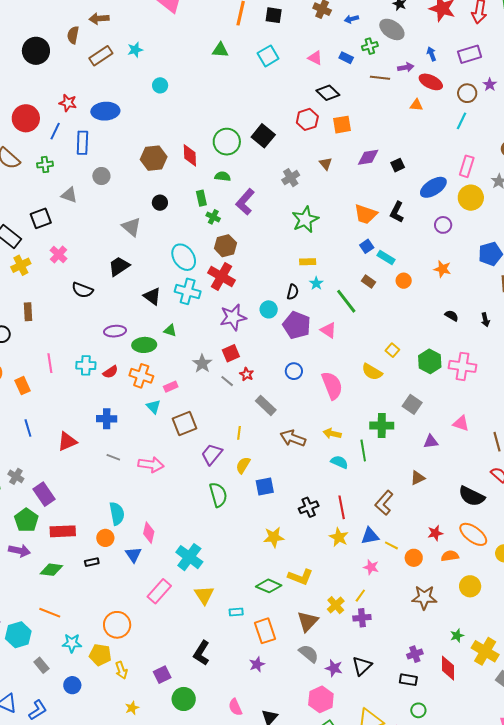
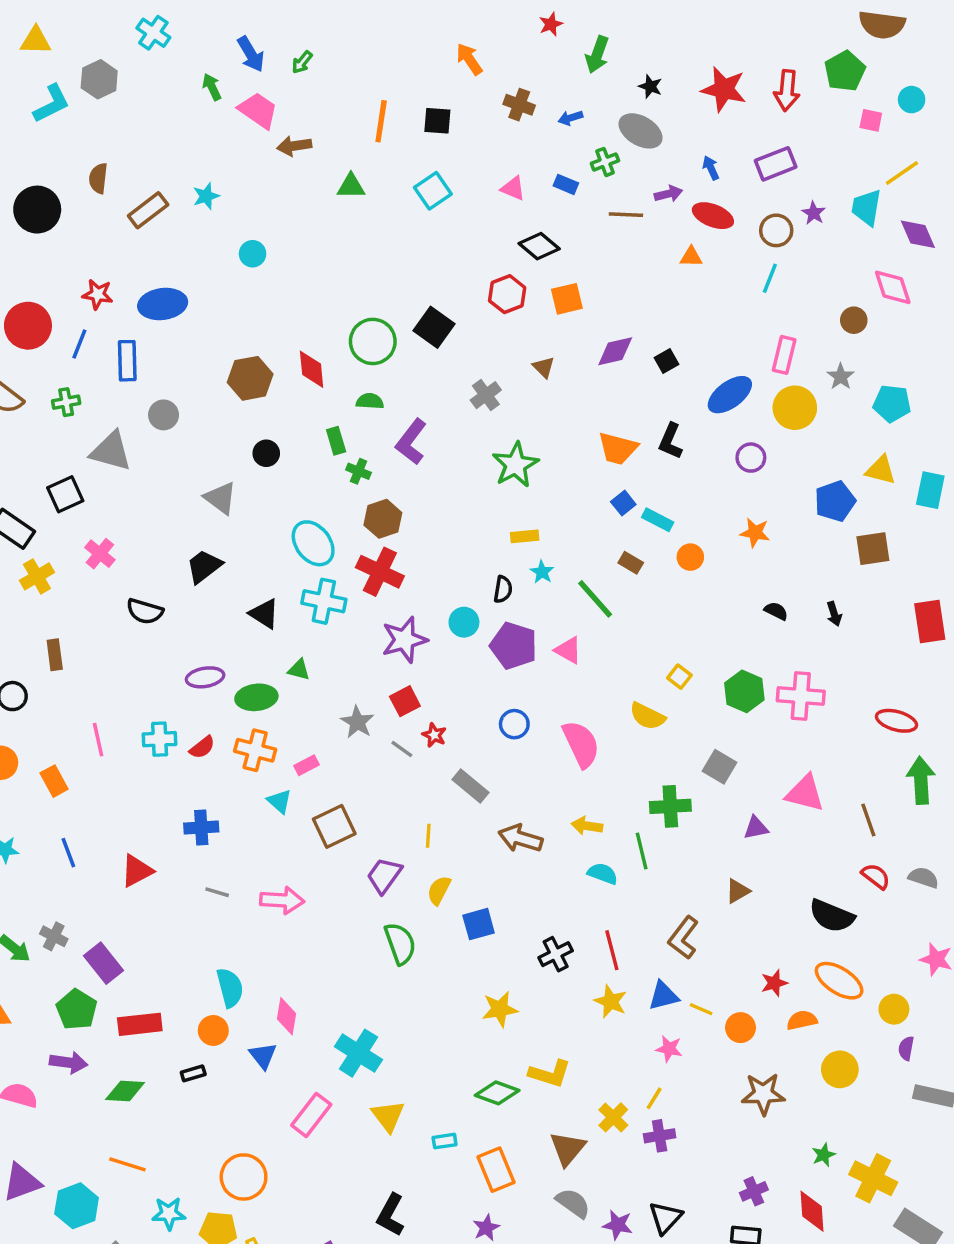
brown arrow: (99, 19) -> (294, 146), moved
gray triangle: (69, 195) -> (111, 451), size x1.5
pink triangle: (461, 423) -> (805, 793), size x1.4

